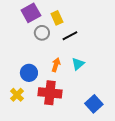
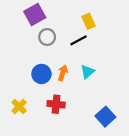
yellow rectangle: (57, 18) -> (89, 21), moved
blue circle: (29, 73) -> (41, 74), moved
red cross: (50, 93) -> (56, 104), size x0.7

